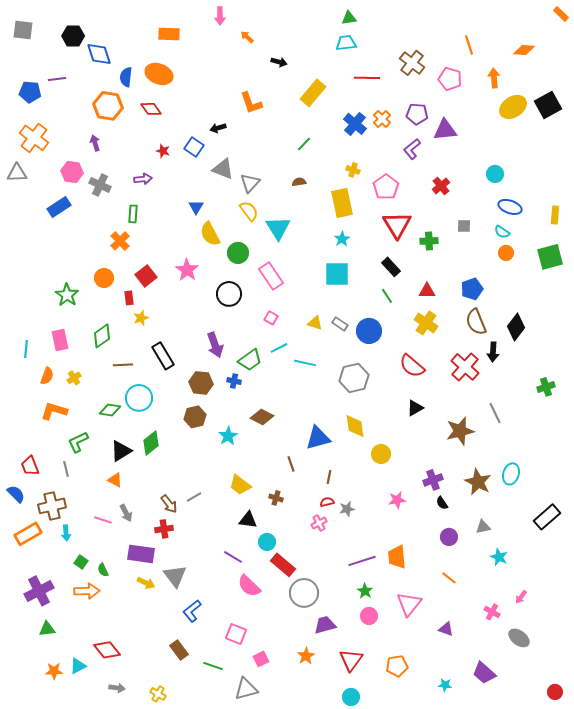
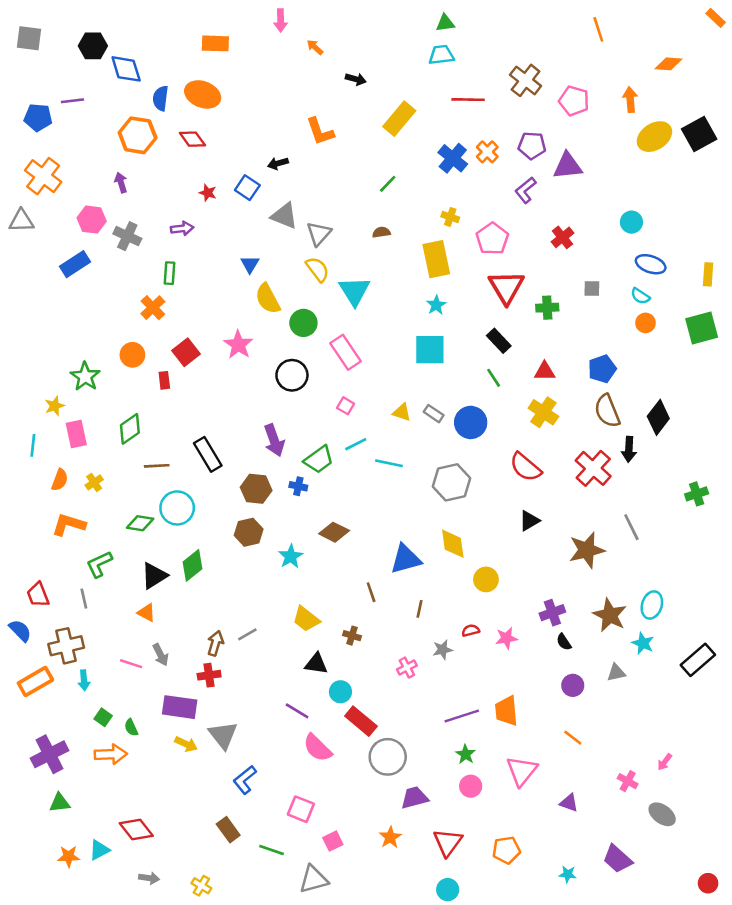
orange line: (469, 45) -> (598, 29), moved
yellow star: (141, 318) -> (55, 406), moved
red semicircle: (327, 502) -> (471, 630), moved
brown arrow: (169, 504) -> (215, 643), turned -126
cyan star: (499, 557) -> (643, 643), moved

